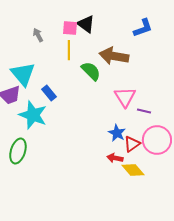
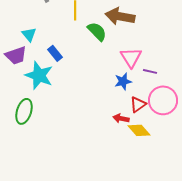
cyan triangle: (23, 74) -> (29, 34), size x0.6
blue star: (117, 133) -> (123, 81), moved, turned 30

